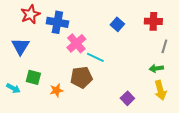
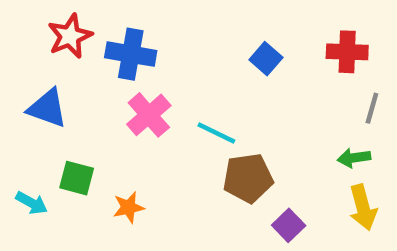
pink cross: (76, 43) -> (149, 115), moved
blue triangle: (20, 46) -> (47, 108), turned -42
brown pentagon: (81, 77) -> (248, 178), moved

